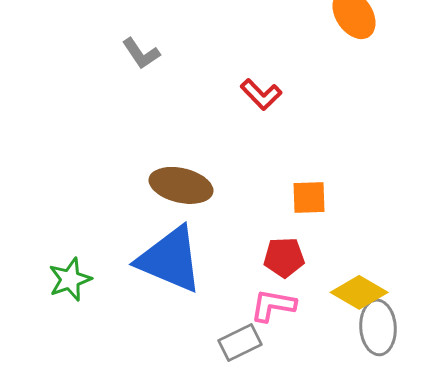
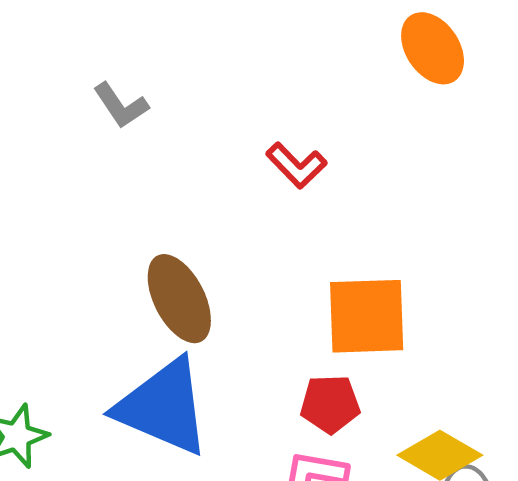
brown ellipse: (181, 185) -> (179, 299), turned 50
orange square: (309, 197) -> (367, 316), size x1.6

